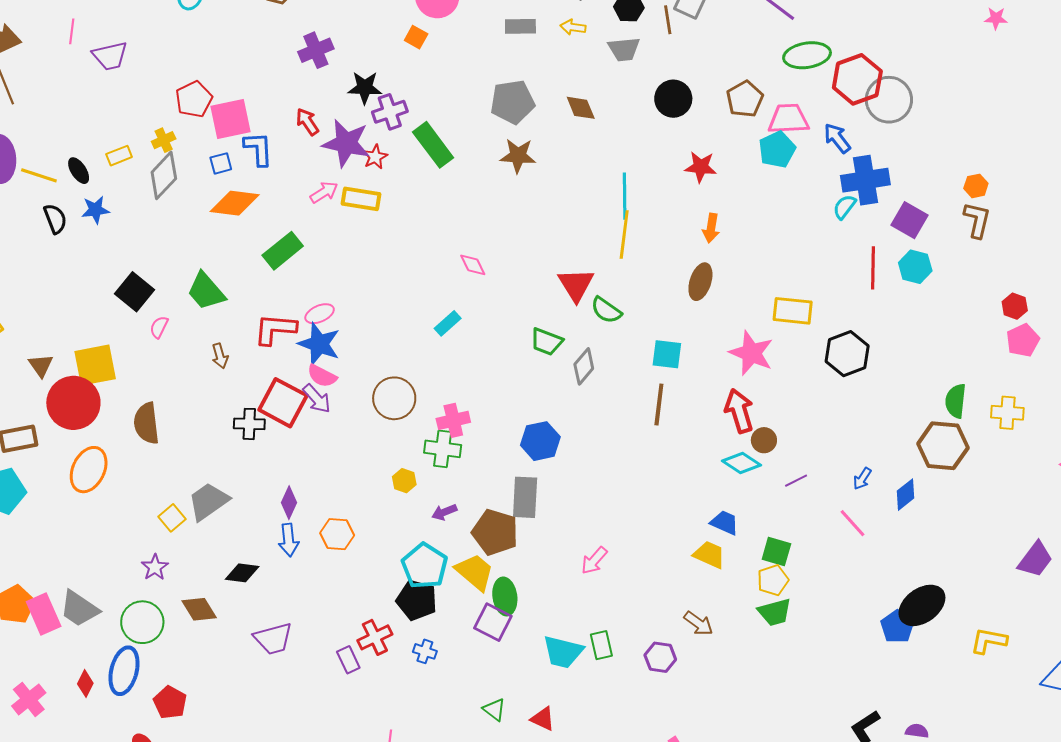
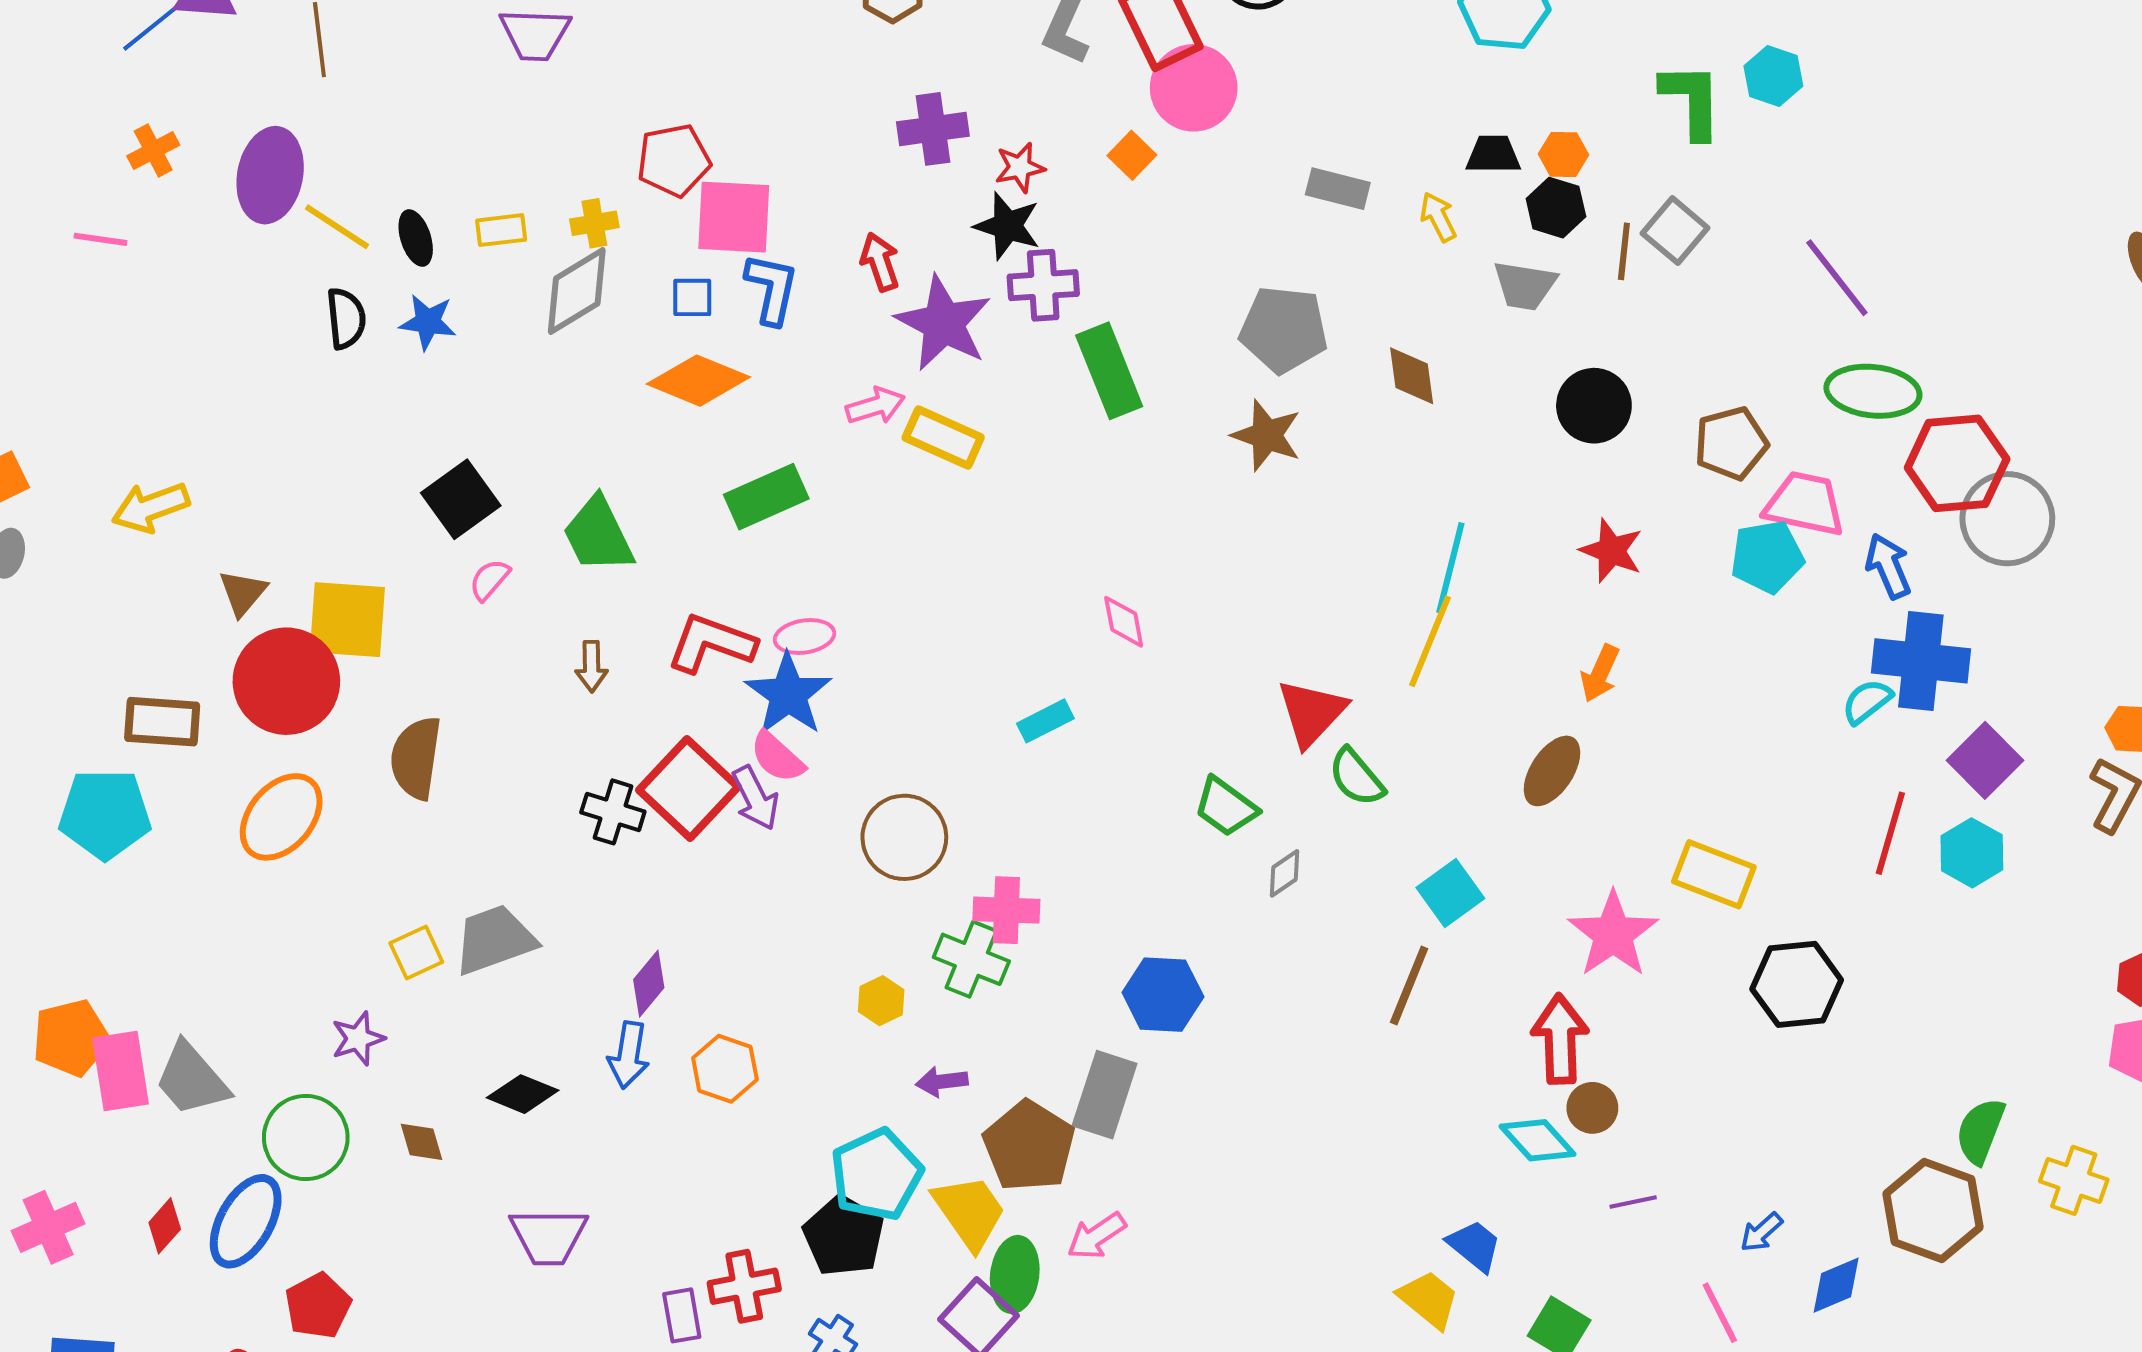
yellow arrow: (573, 27) -> (1438, 217), turned 40
red star: (375, 157) -> (1020, 167), moved
cyan square: (667, 354) -> (1450, 893), turned 32
gray diamond: (584, 366) -> (1285, 873), size x0.7
pink arrow: (594, 560) -> (1096, 1236), moved
brown diamond: (199, 609) -> (421, 1142), size x0.7

